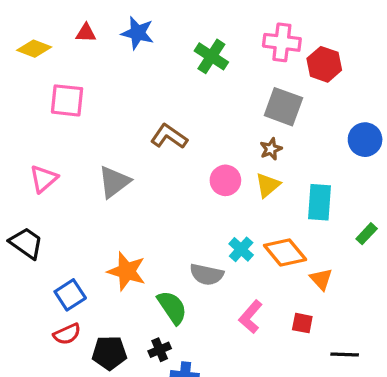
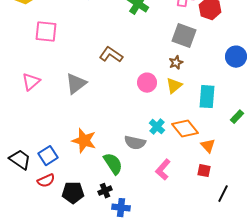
black trapezoid: (26, 243) -> (20, 160), moved
red square: (302, 323) -> (204, 171), moved
black line: (345, 354) -> (223, 194), turned -66

